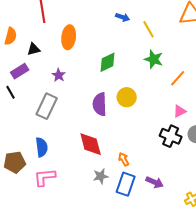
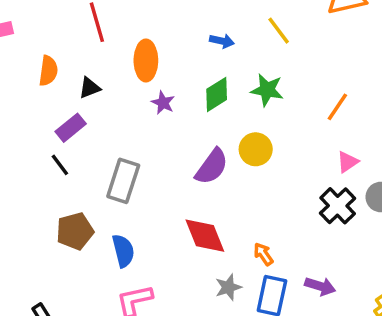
blue arrow: (123, 17) -> (222, 41), moved
green star: (154, 59) -> (267, 90), moved
purple star: (59, 75) -> (163, 103), moved
purple semicircle: (100, 104) -> (212, 167), turned -135
black cross: (171, 136) -> (338, 206), turned 30
brown pentagon: (15, 162) -> (75, 231), moved

